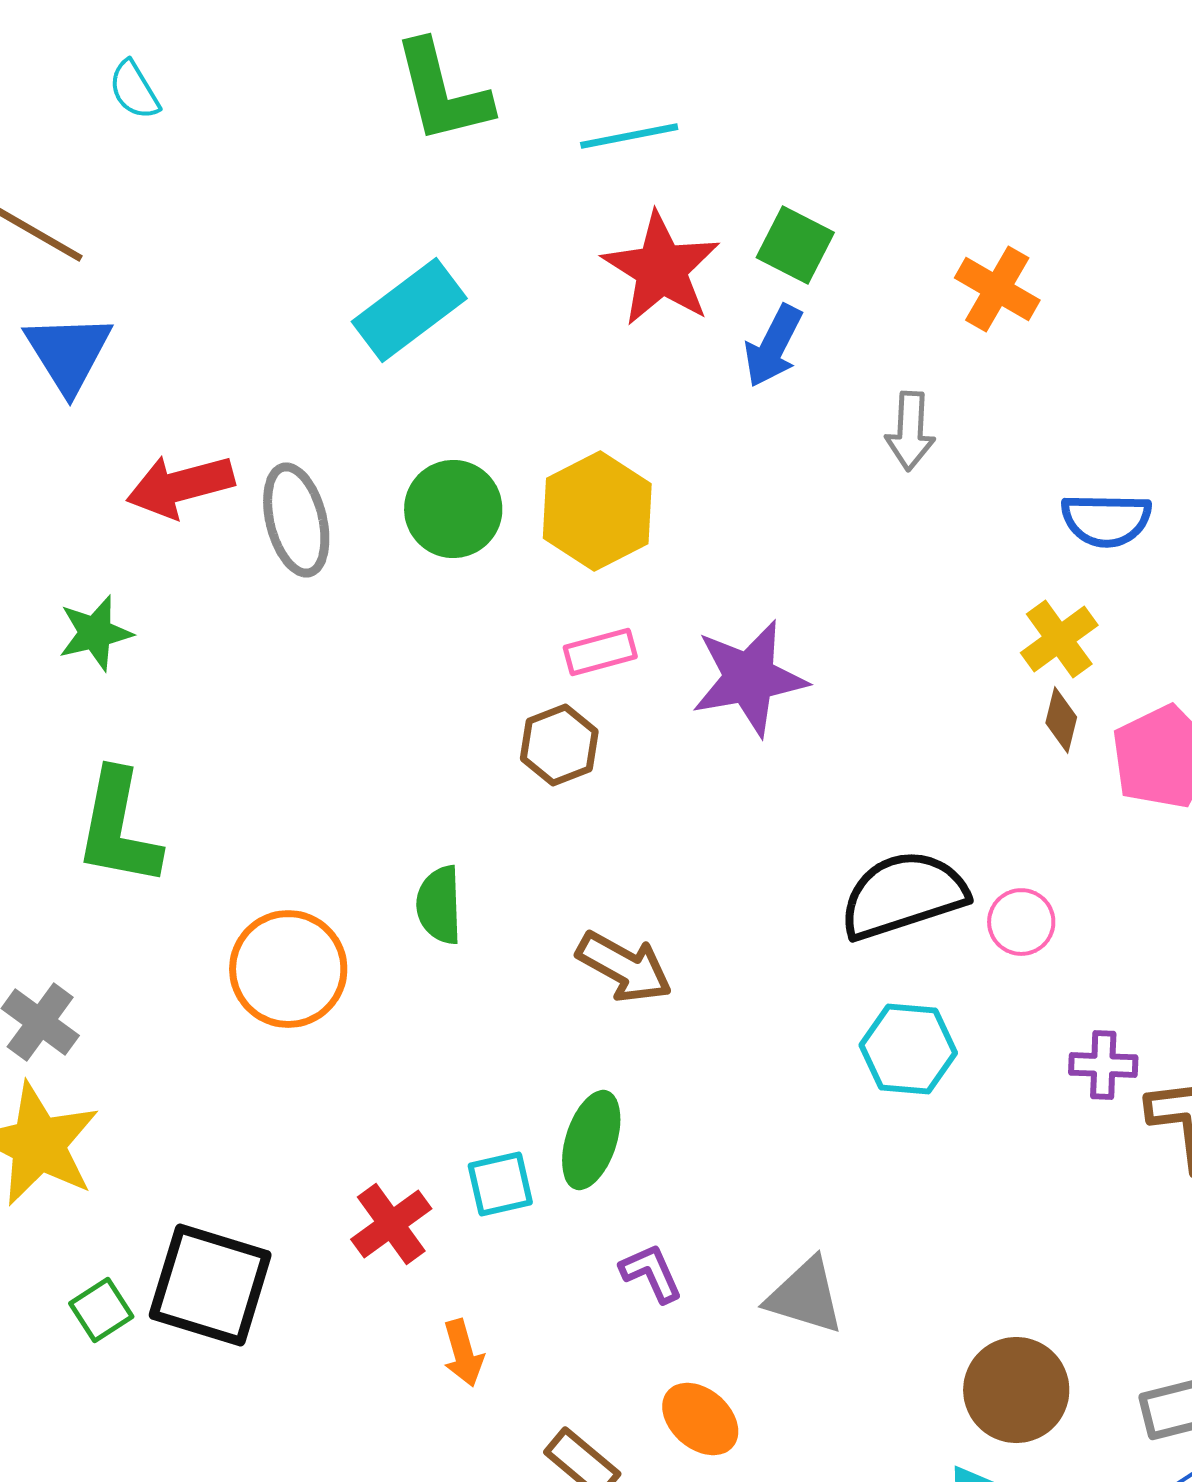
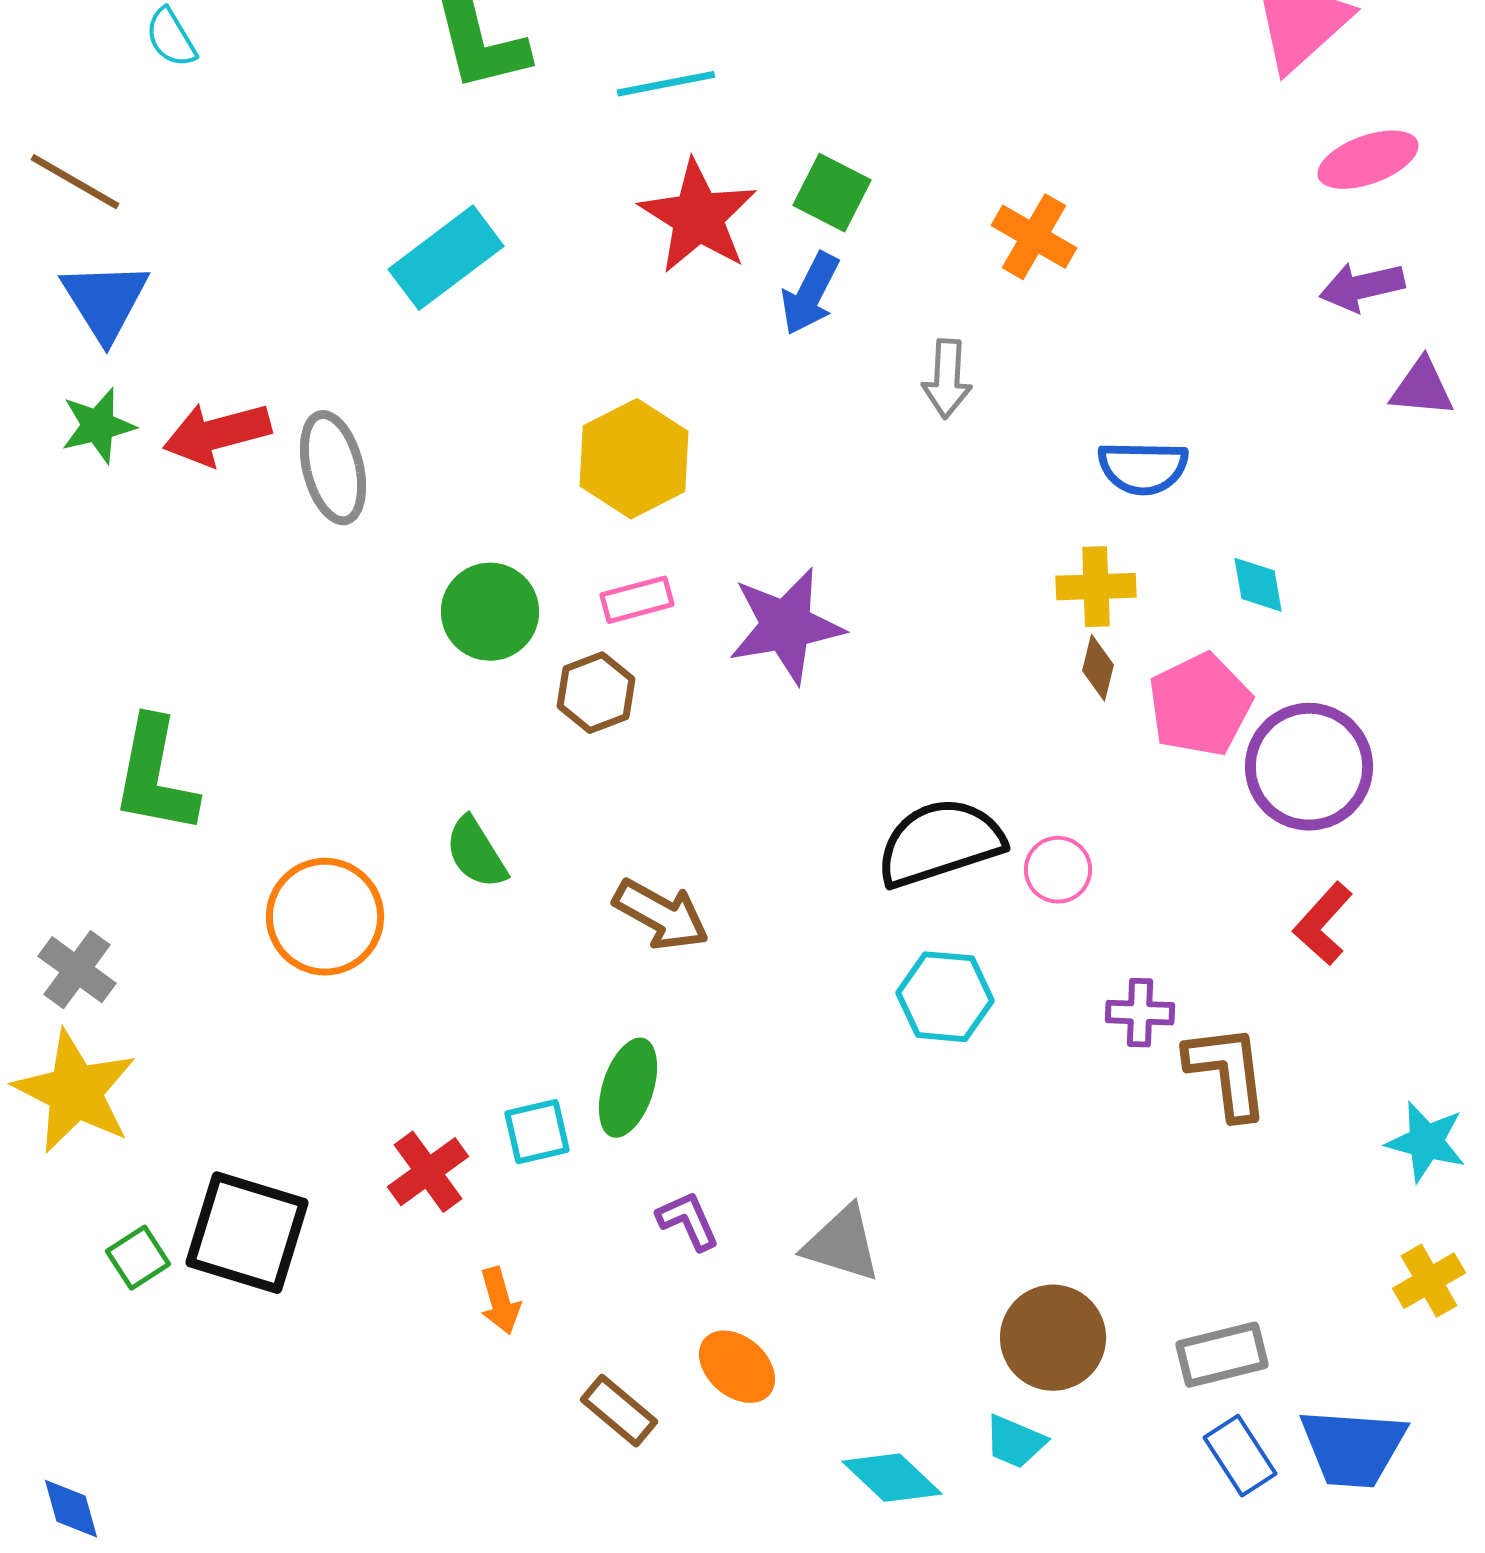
green circle: (453, 509) -> (490, 612), moved
green star: (95, 633) -> (98, 426), moved
yellow cross: (1059, 639) -> (1096, 587), turned 34
green semicircle: (439, 905) -> (476, 853), turned -30

